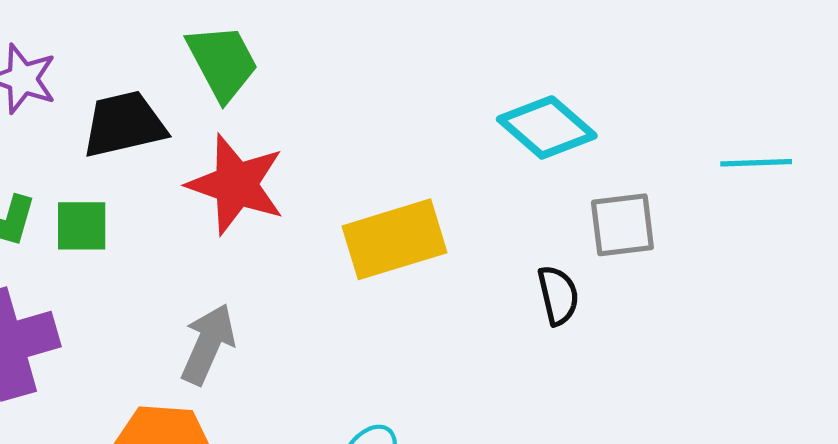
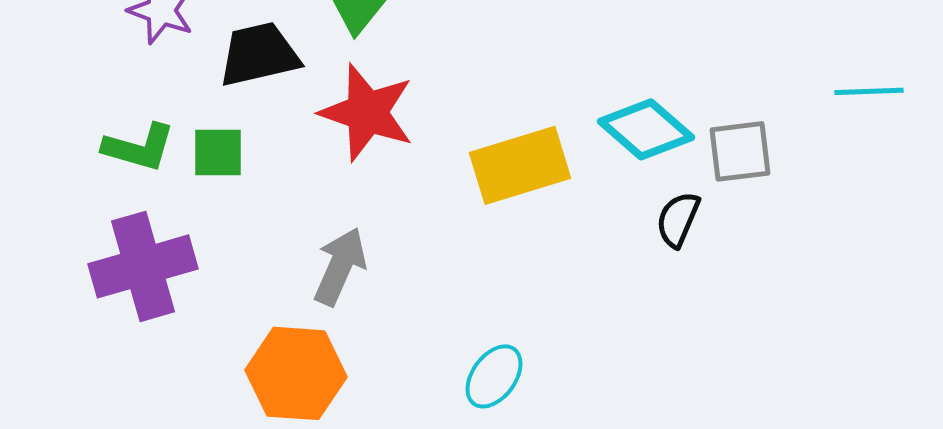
cyan diamond: (547, 127) -> (646, 129), moved
black semicircle: (558, 295) -> (678, 219), turned -144

